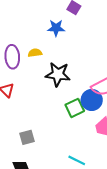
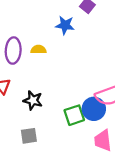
black star: (58, 74) -> (33, 100), moved, size x0.7
gray square: (27, 137) -> (29, 136), moved

